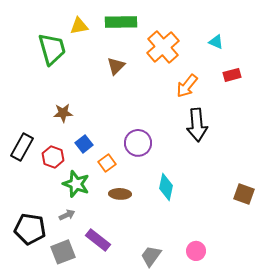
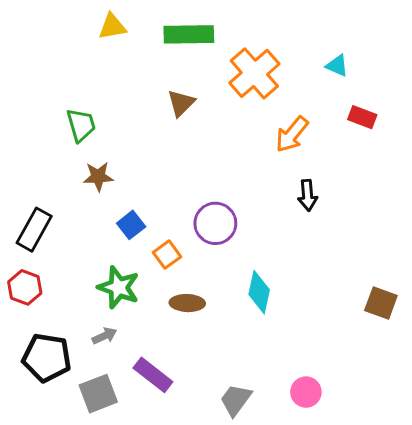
yellow triangle: (79, 26) -> (112, 27), moved
green trapezoid: (52, 49) -> (81, 125), moved, size x0.7
red rectangle: (232, 75) -> (362, 117), turned 36
black arrow: (197, 125) -> (308, 195), size x0.6
red hexagon: (53, 157) -> (25, 287), moved

